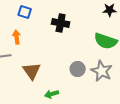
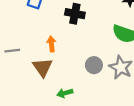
orange arrow: (17, 37) -> (51, 44), moved

